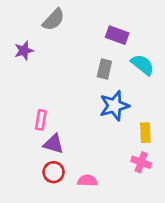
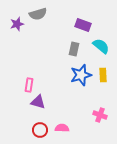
gray semicircle: (54, 20) -> (38, 14), turned 30
purple star: (24, 51) -> (17, 24), moved
yellow rectangle: (145, 133) -> (103, 75), moved
red circle: (54, 172) -> (40, 130), moved

